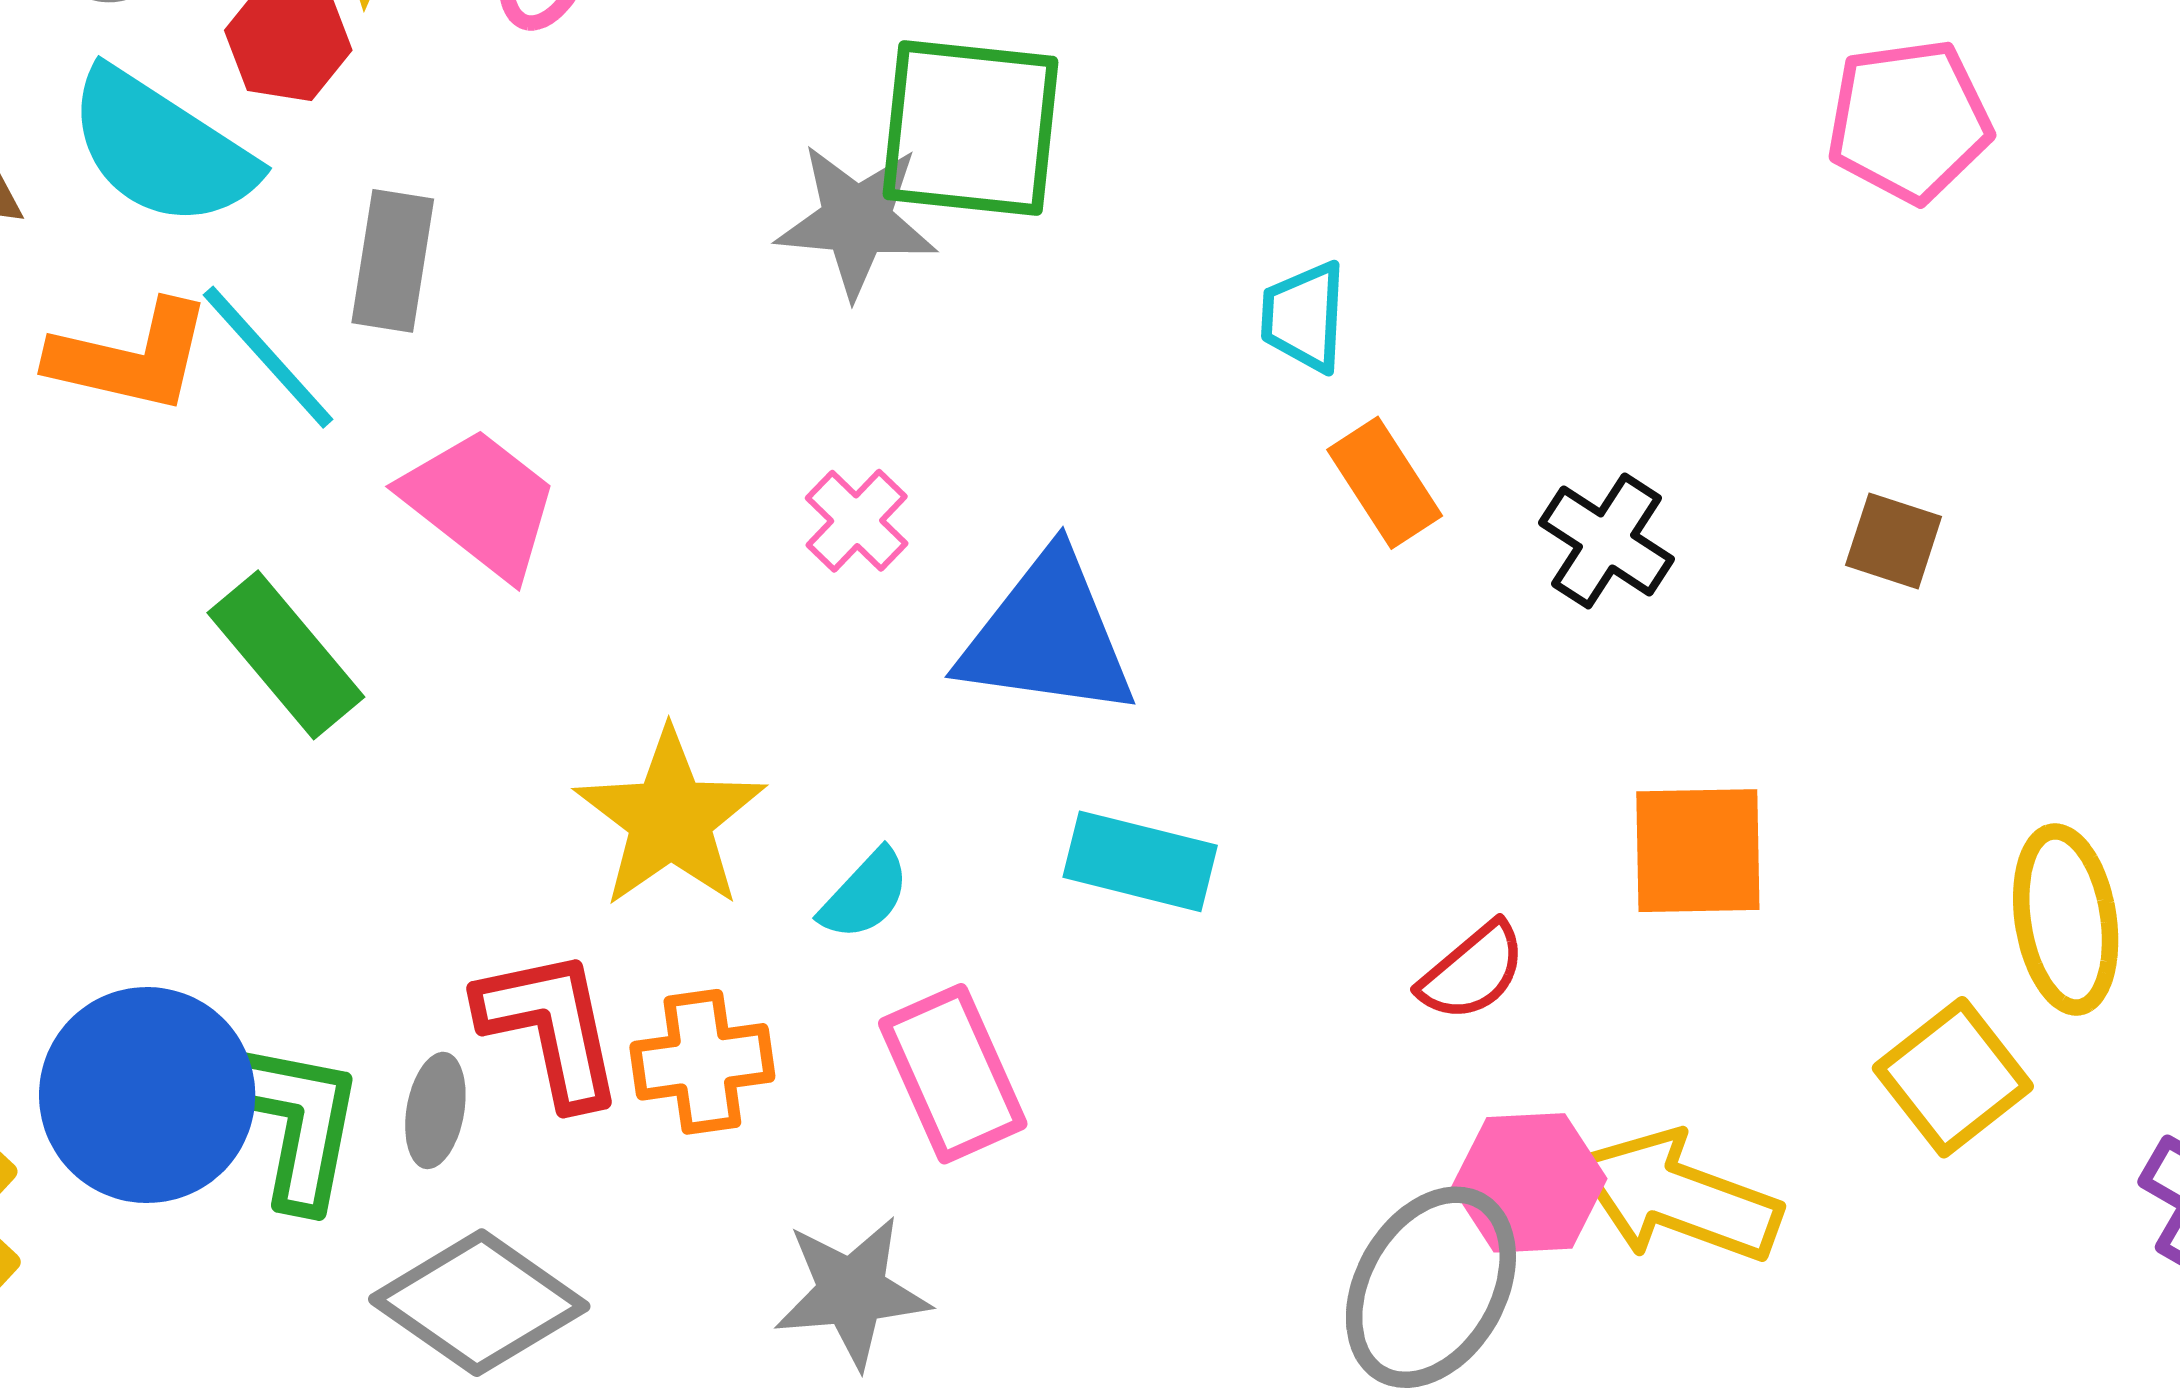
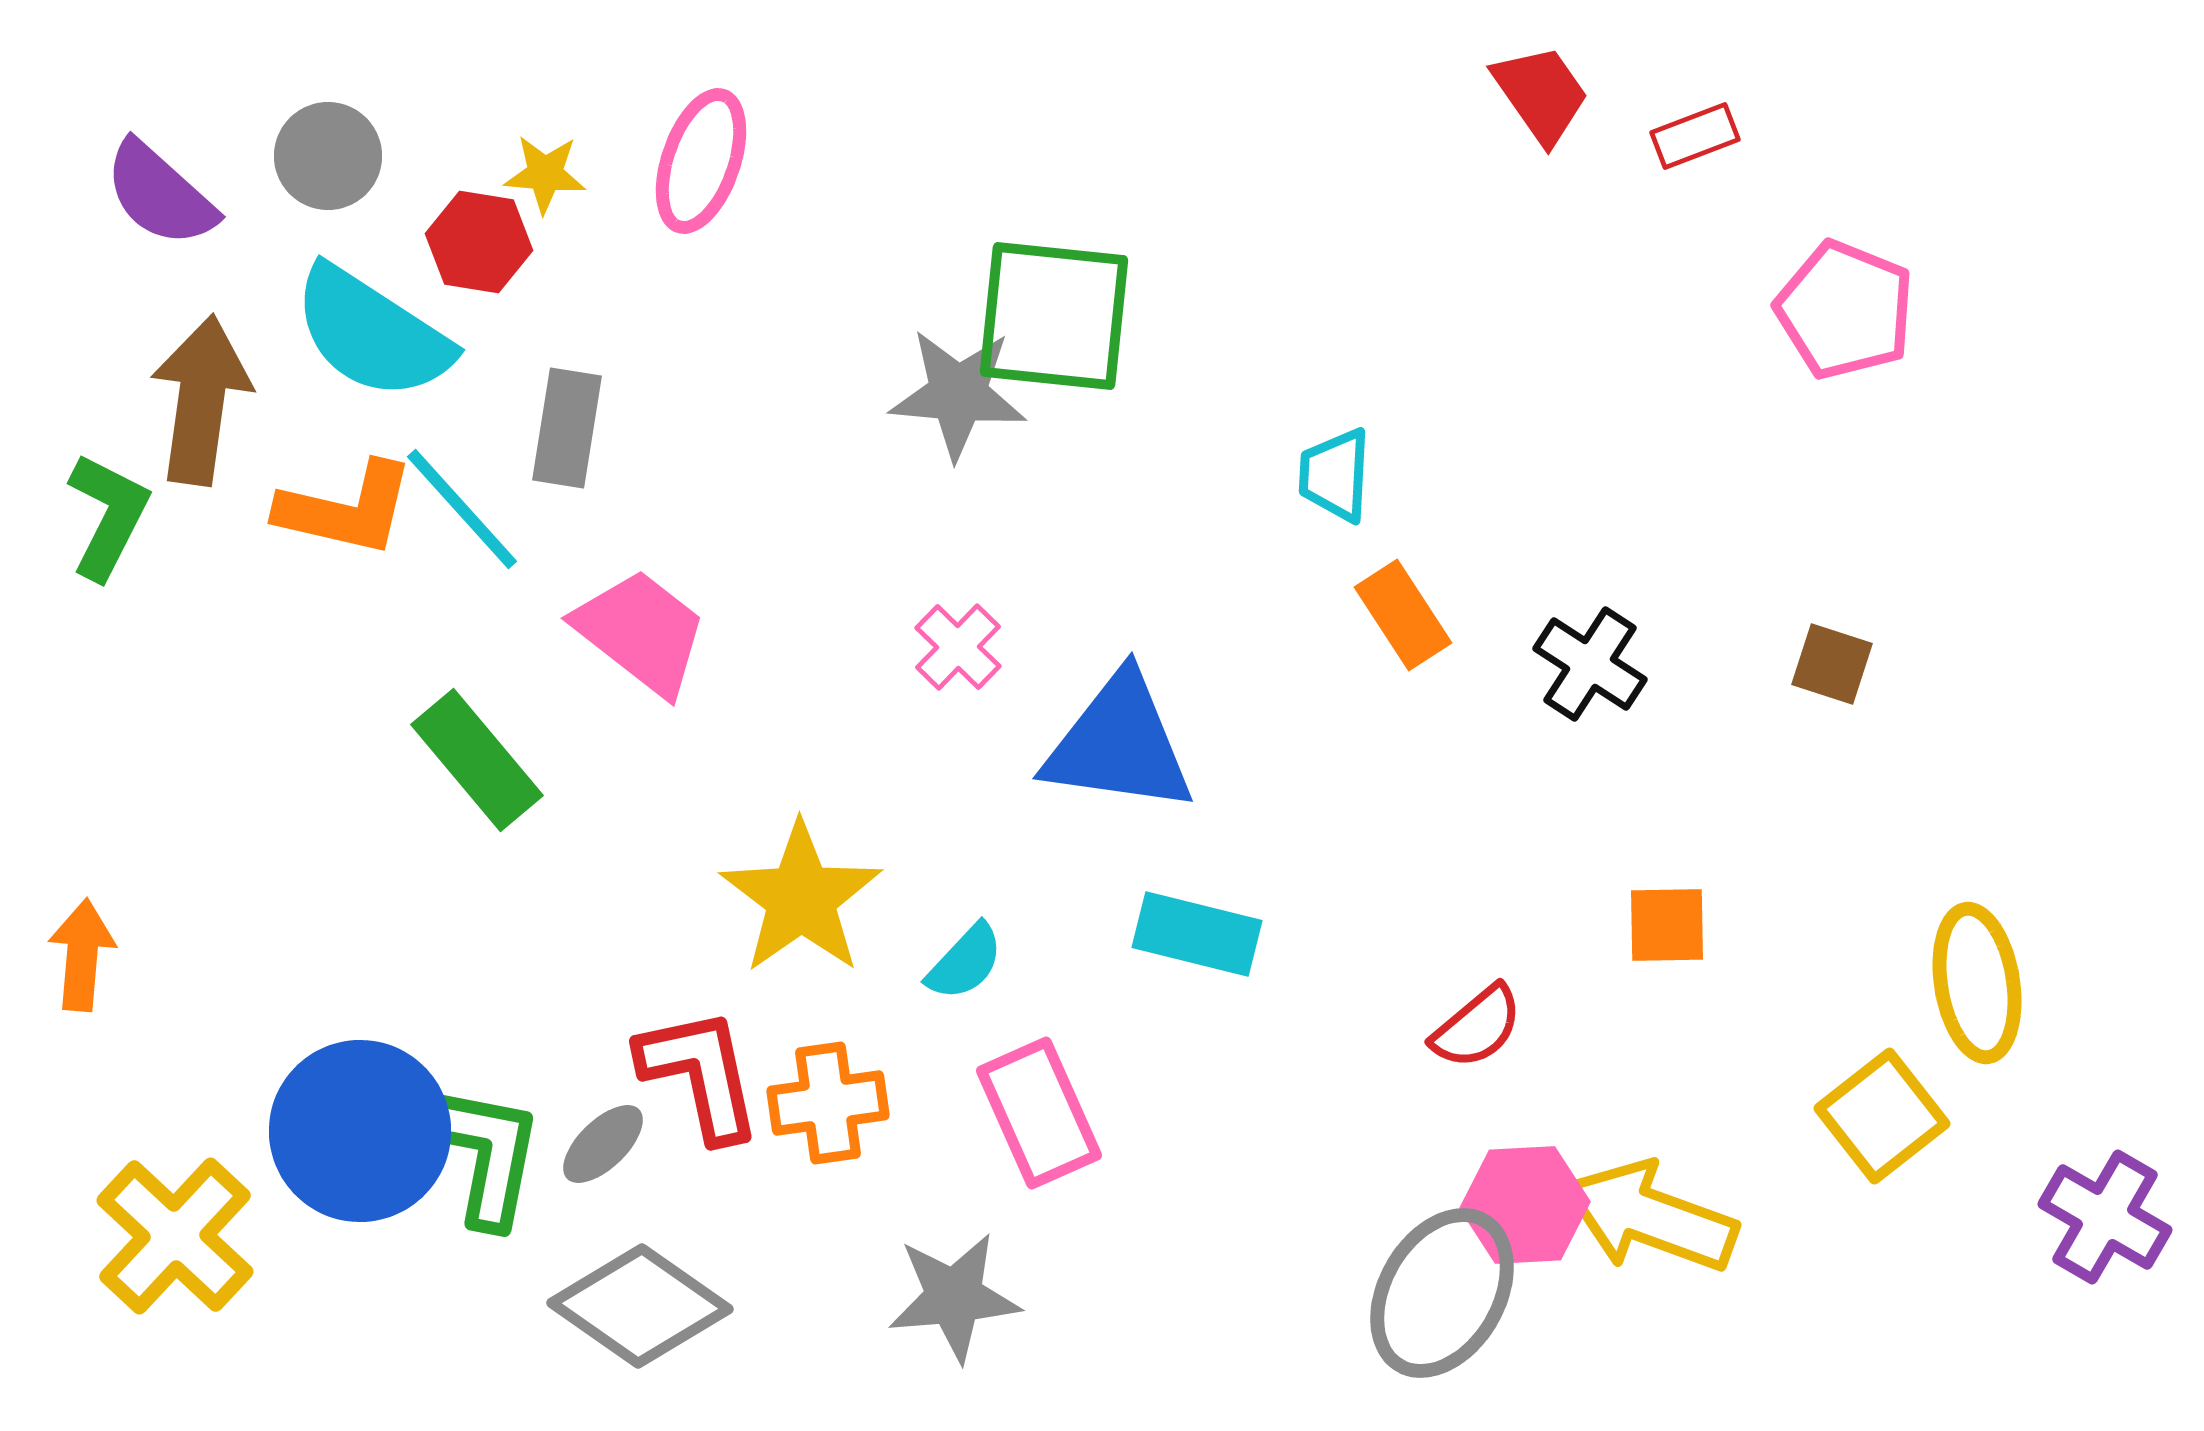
pink pentagon: (1909, 121) -> (1845, 310), turned 30
orange square: (1698, 851) -> (1667, 925), size x0.7
gray ellipse: (435, 1110) -> (603, 1144), turned 36

